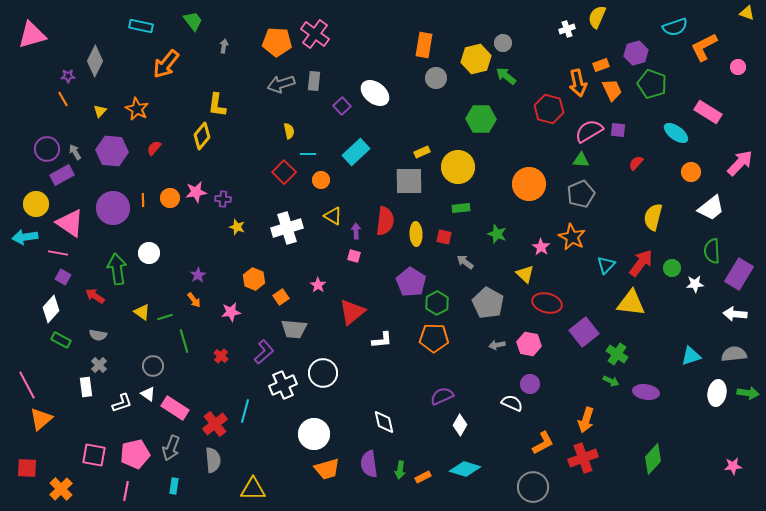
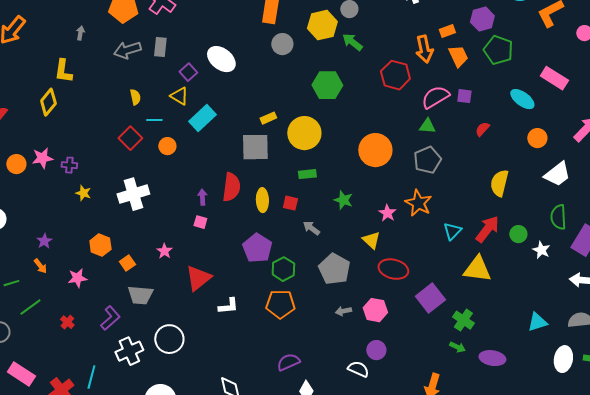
gray arrow: (224, 46) -> (80, 33), moved
yellow triangle: (333, 216) -> (179, 96), moved
white star: (695, 284) -> (541, 250), turned 30
green line: (184, 341) -> (30, 307), turned 70

